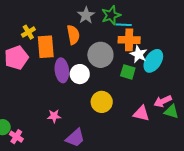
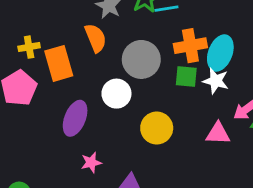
yellow cross: (28, 32) -> (29, 47), turned 32
orange cross: (129, 40) -> (190, 46), moved
white star: (139, 54) -> (216, 81), moved
purple ellipse: (62, 70) -> (75, 118), moved, turned 40

